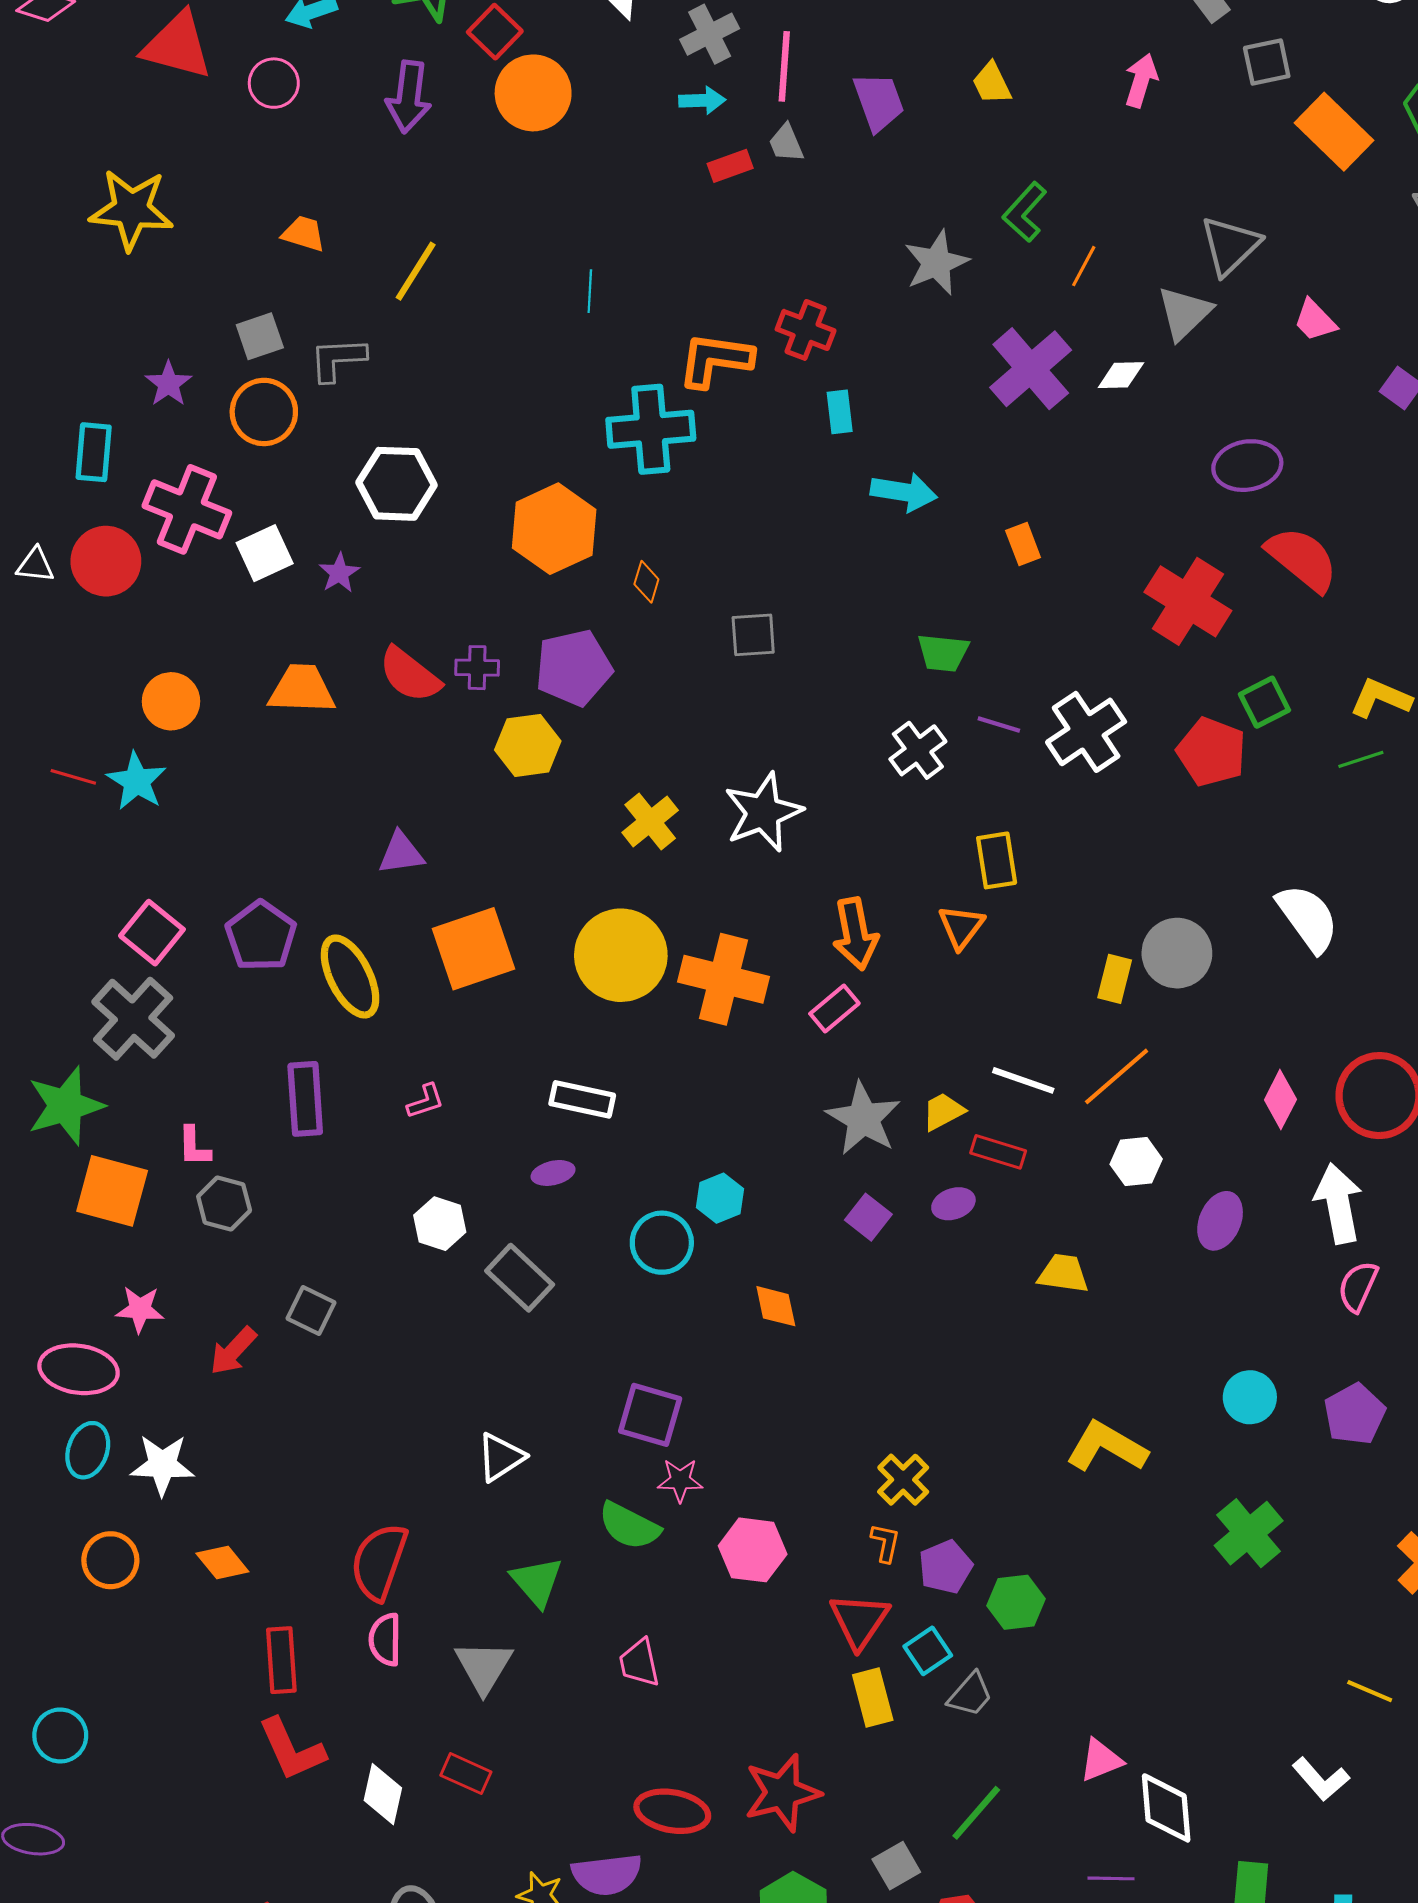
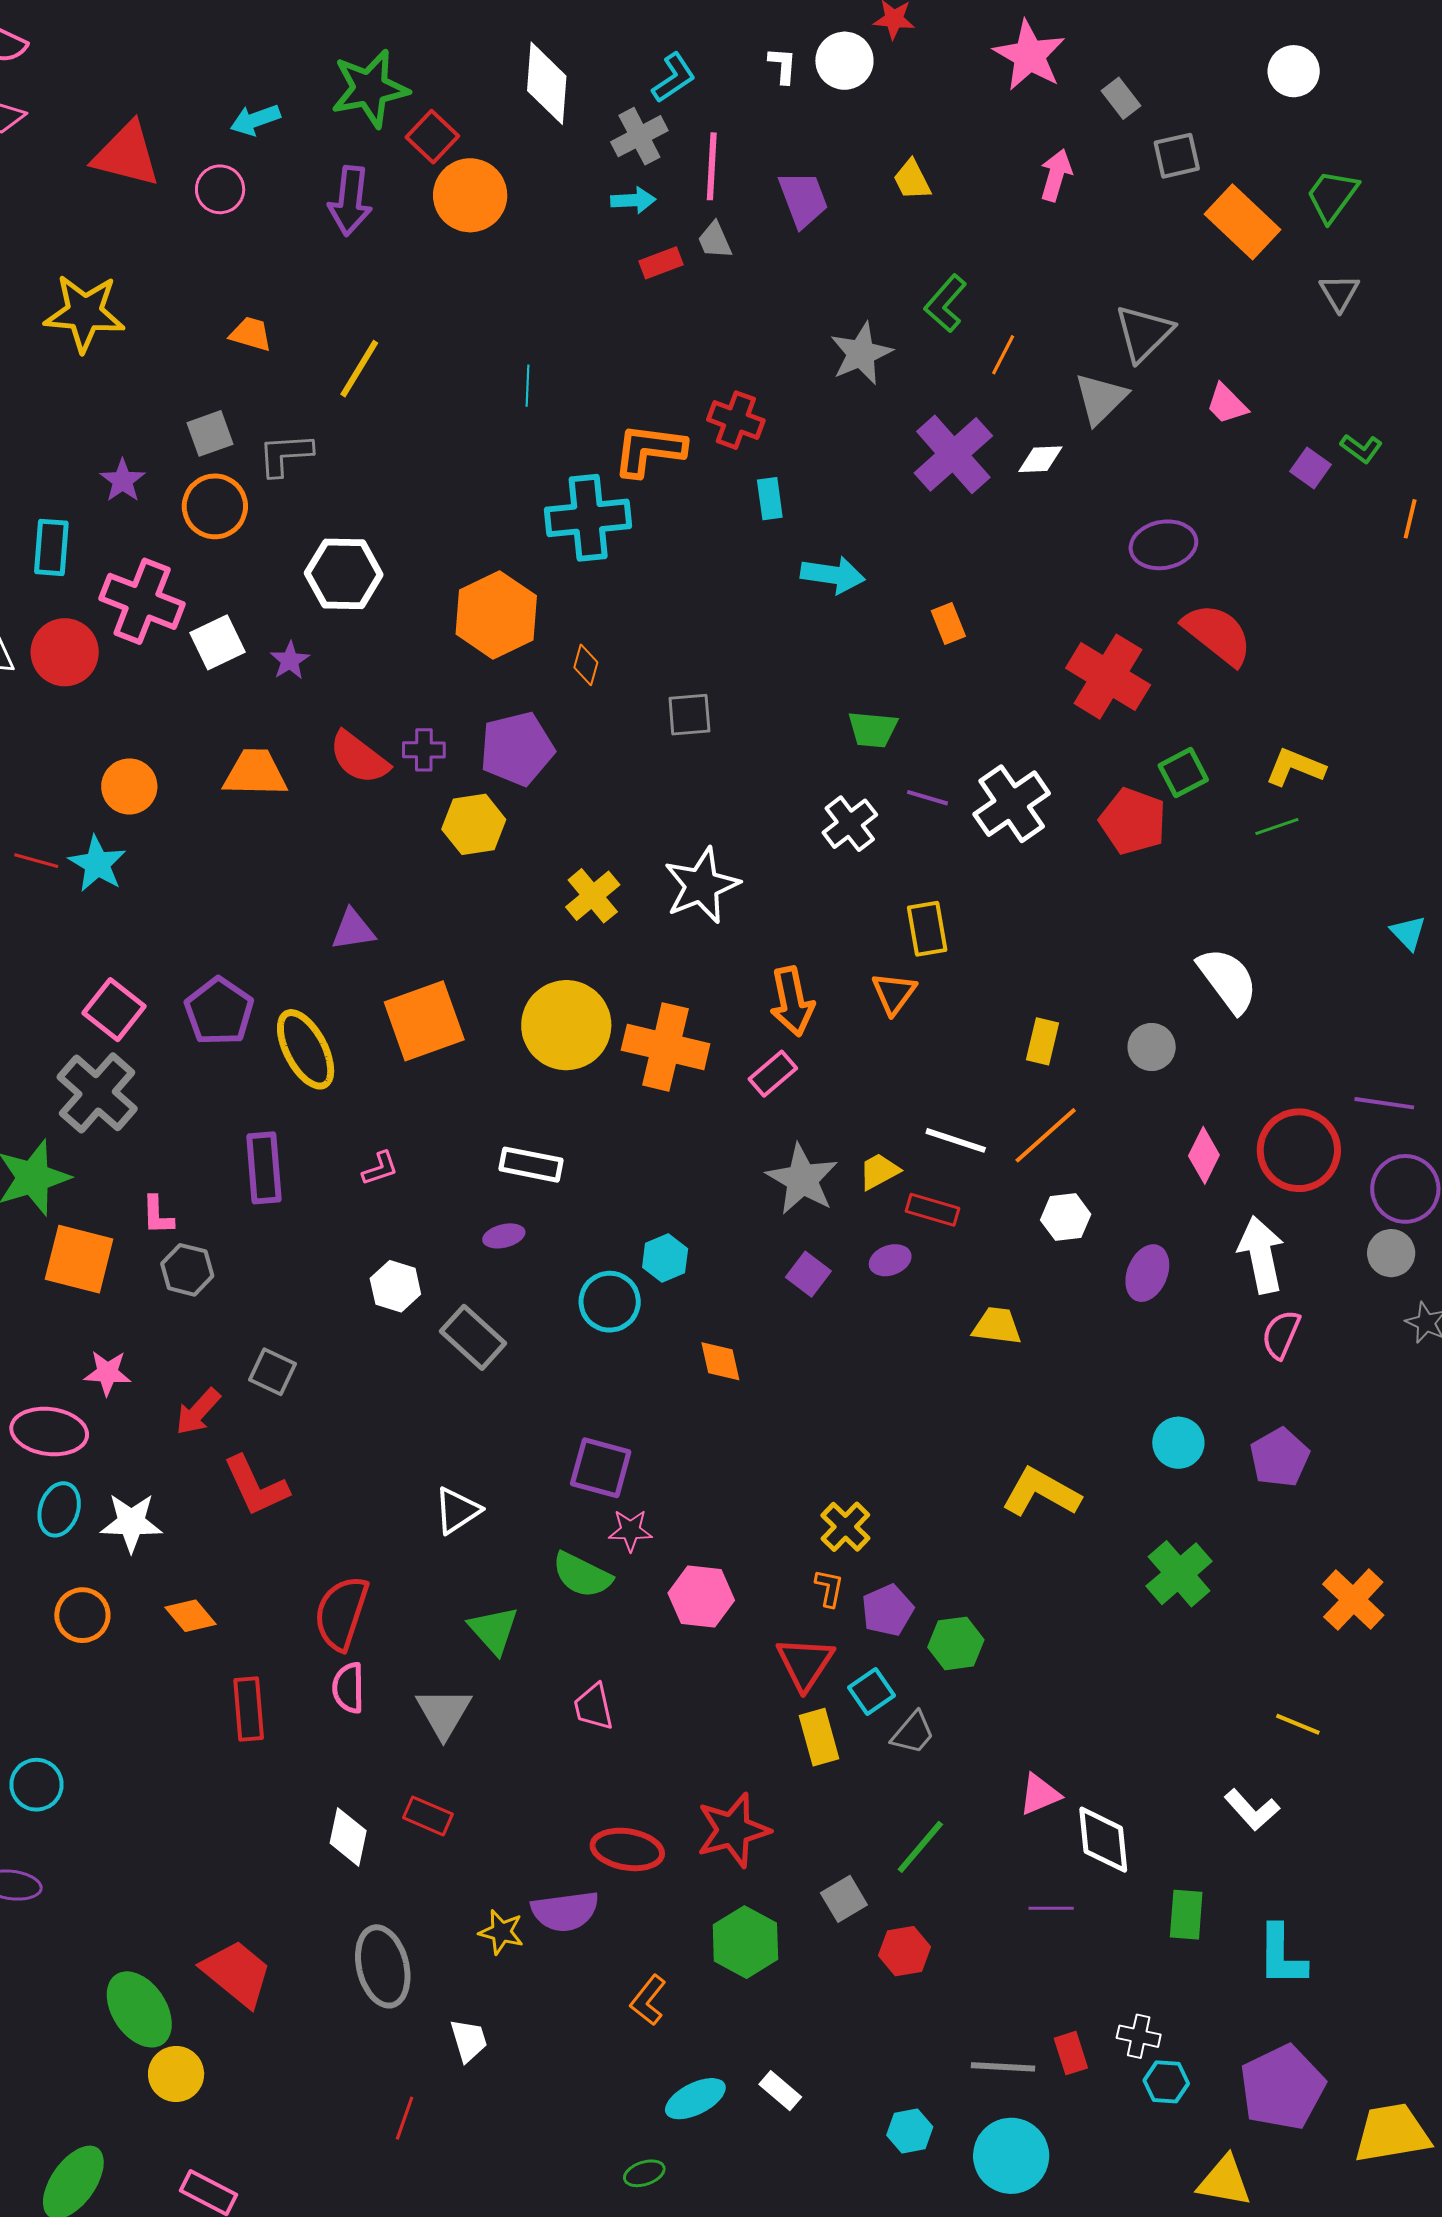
gray circle: (1177, 953) -> (1152, 1047), moved, size x0.7
red L-shape: (292, 1749) -> (256, 1486), moved

